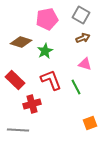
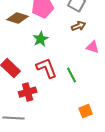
brown diamond: (21, 42) -> (18, 18), moved
pink triangle: (85, 64) -> (93, 47), moved

